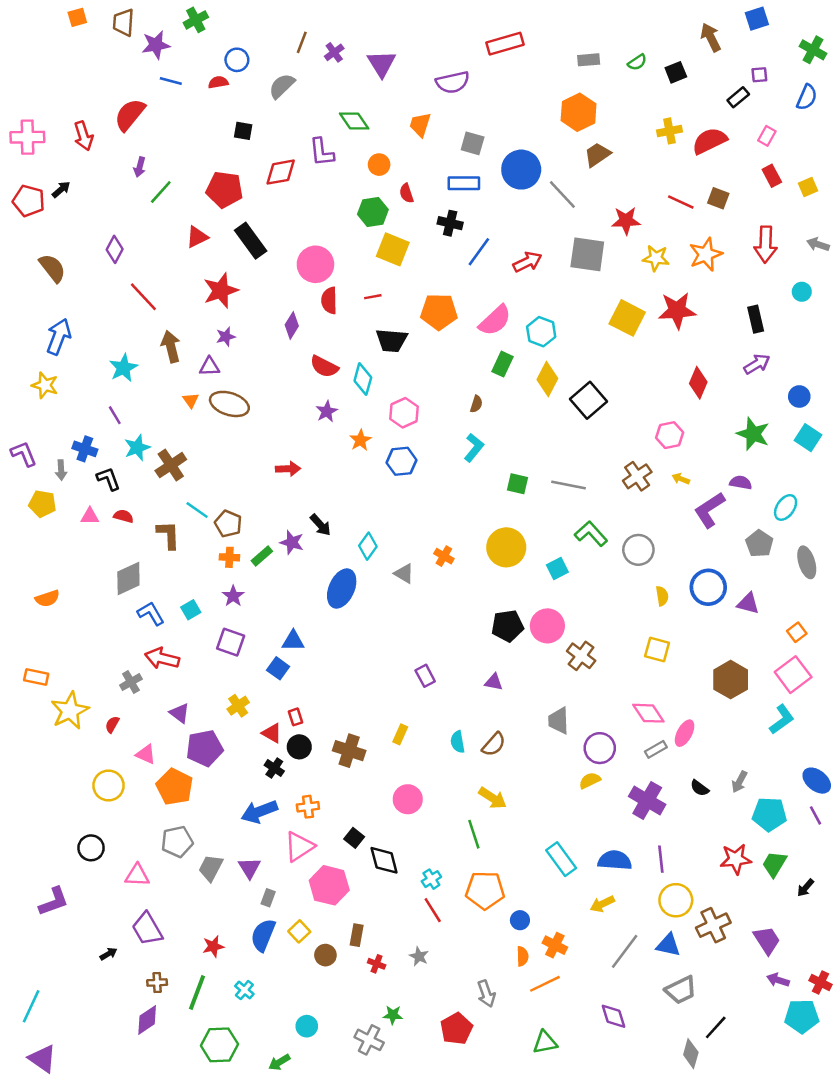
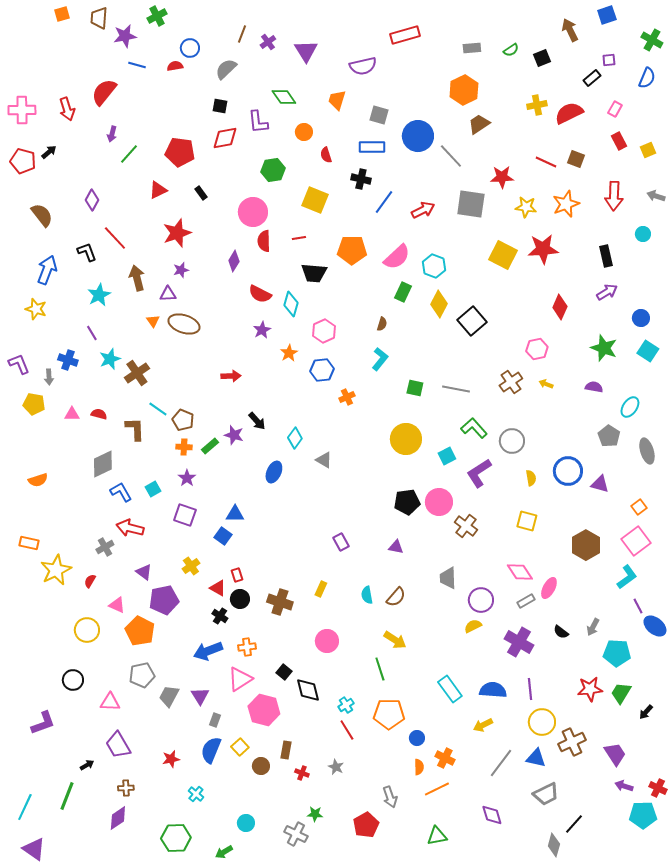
black square: (243, 131) -> (220, 106), moved
green hexagon: (373, 212) -> (273, 170), moved
black rectangle: (251, 241) -> (201, 193), size x0.5
black L-shape: (108, 479) -> (87, 252), moved
purple L-shape: (709, 510) -> (479, 473), moved
orange cross: (444, 556) -> (347, 397), moved, turned 35
blue ellipse: (342, 589) -> (274, 472), size x0.7
purple line: (815, 815) -> (638, 606), moved
green line: (197, 993) -> (67, 796), moved

